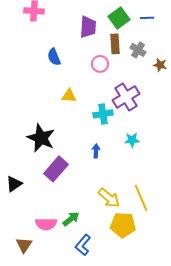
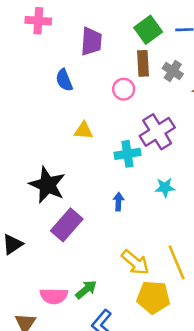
purple trapezoid: (88, 27) -> (91, 41), moved

